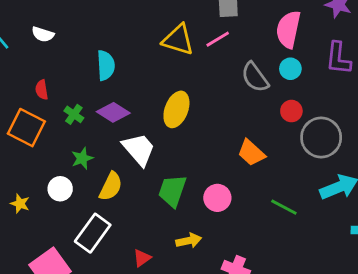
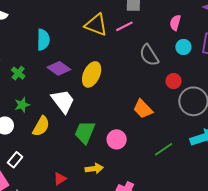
pink semicircle: (288, 29) -> (175, 23), size x0.6
cyan circle: (290, 69) -> (183, 47), moved
purple diamond: (113, 112) -> (59, 68), moved
green line: (284, 207) -> (164, 149), turned -66
white rectangle: (93, 233) -> (15, 160), moved, size x0.6

